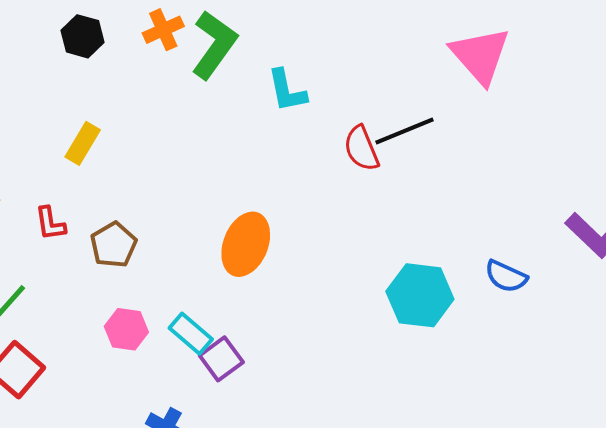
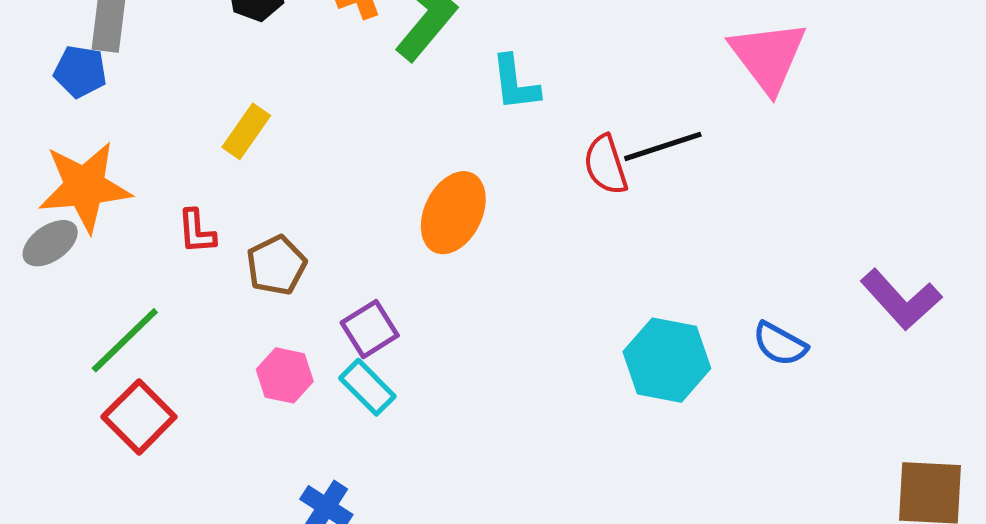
orange ellipse: (246, 244) -> (453, 213), moved
purple square: (221, 359) -> (370, 329), moved

